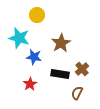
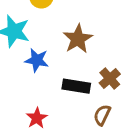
red star: (30, 84) -> (37, 118), moved

